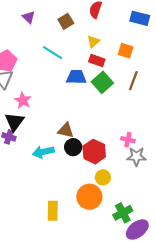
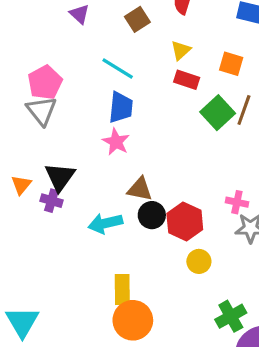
blue trapezoid: (76, 77) -> (121, 107), moved, turned 95
green square: (102, 82) -> (218, 113), moved
pink star: (23, 100) -> (116, 142), moved
orange circle: (89, 197) -> (133, 320), moved
yellow rectangle: (53, 211) -> (122, 290), moved

